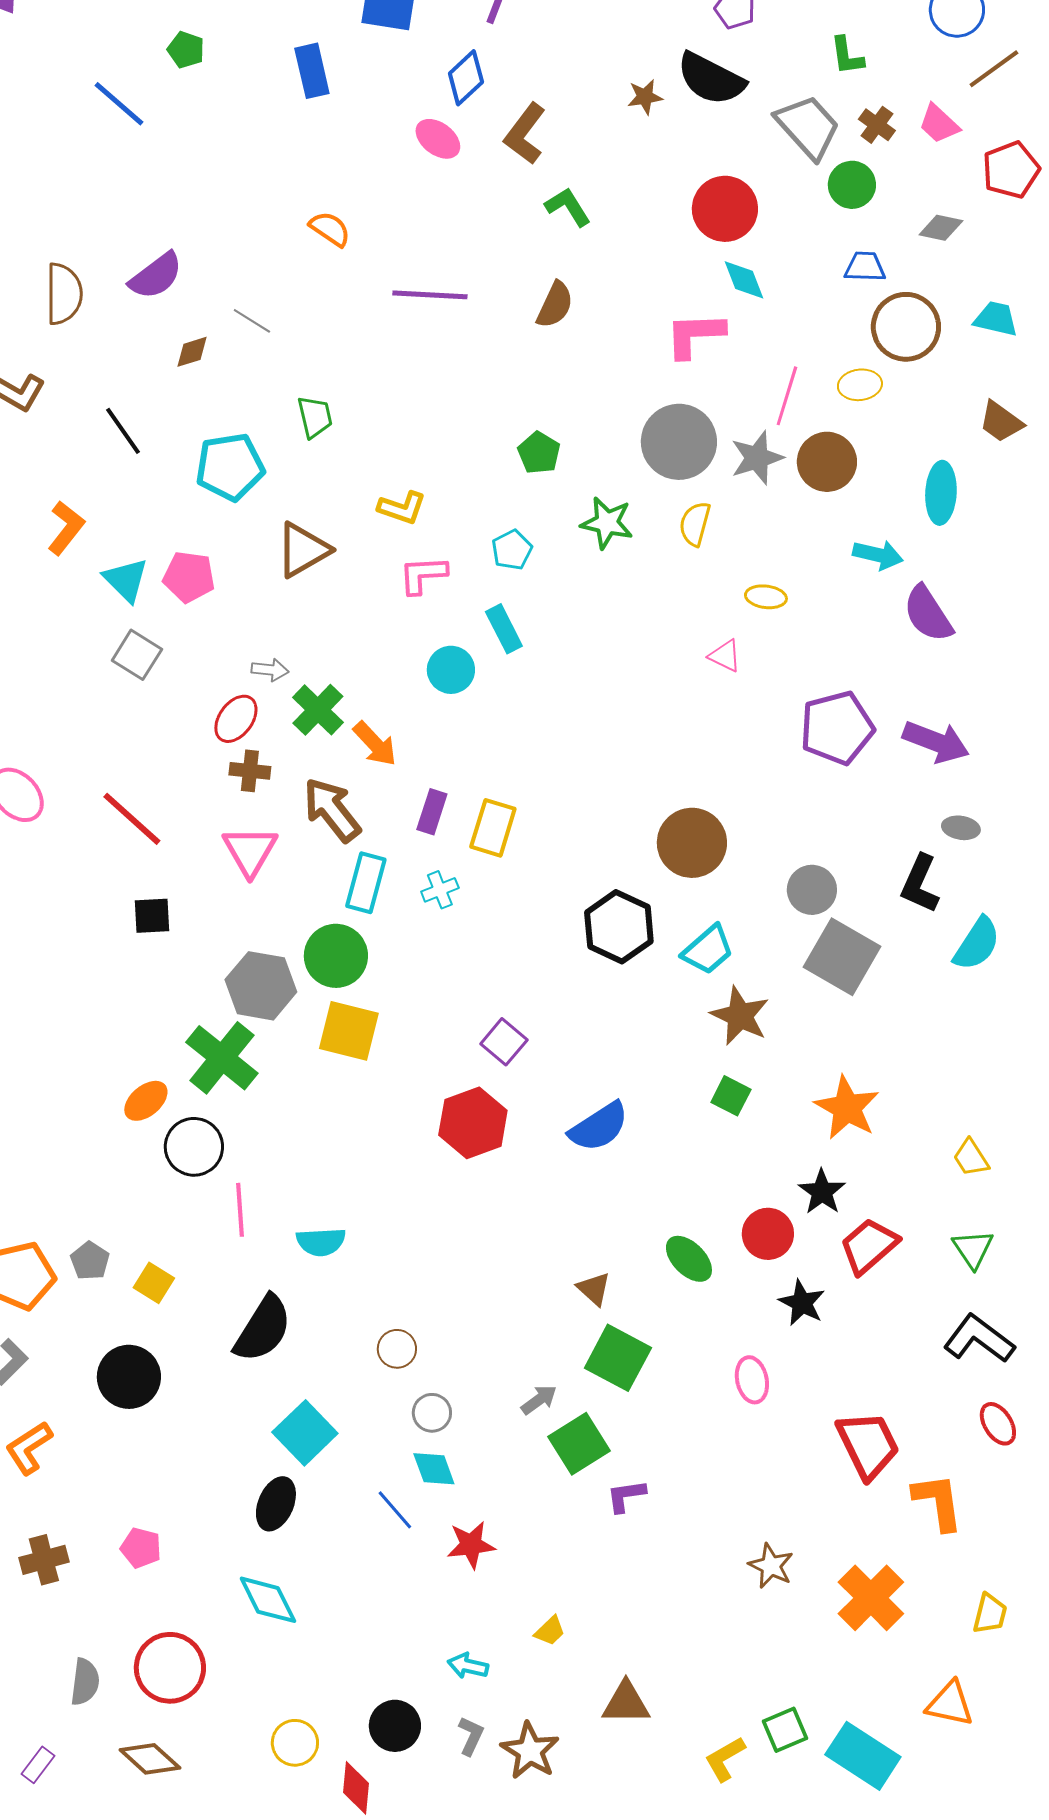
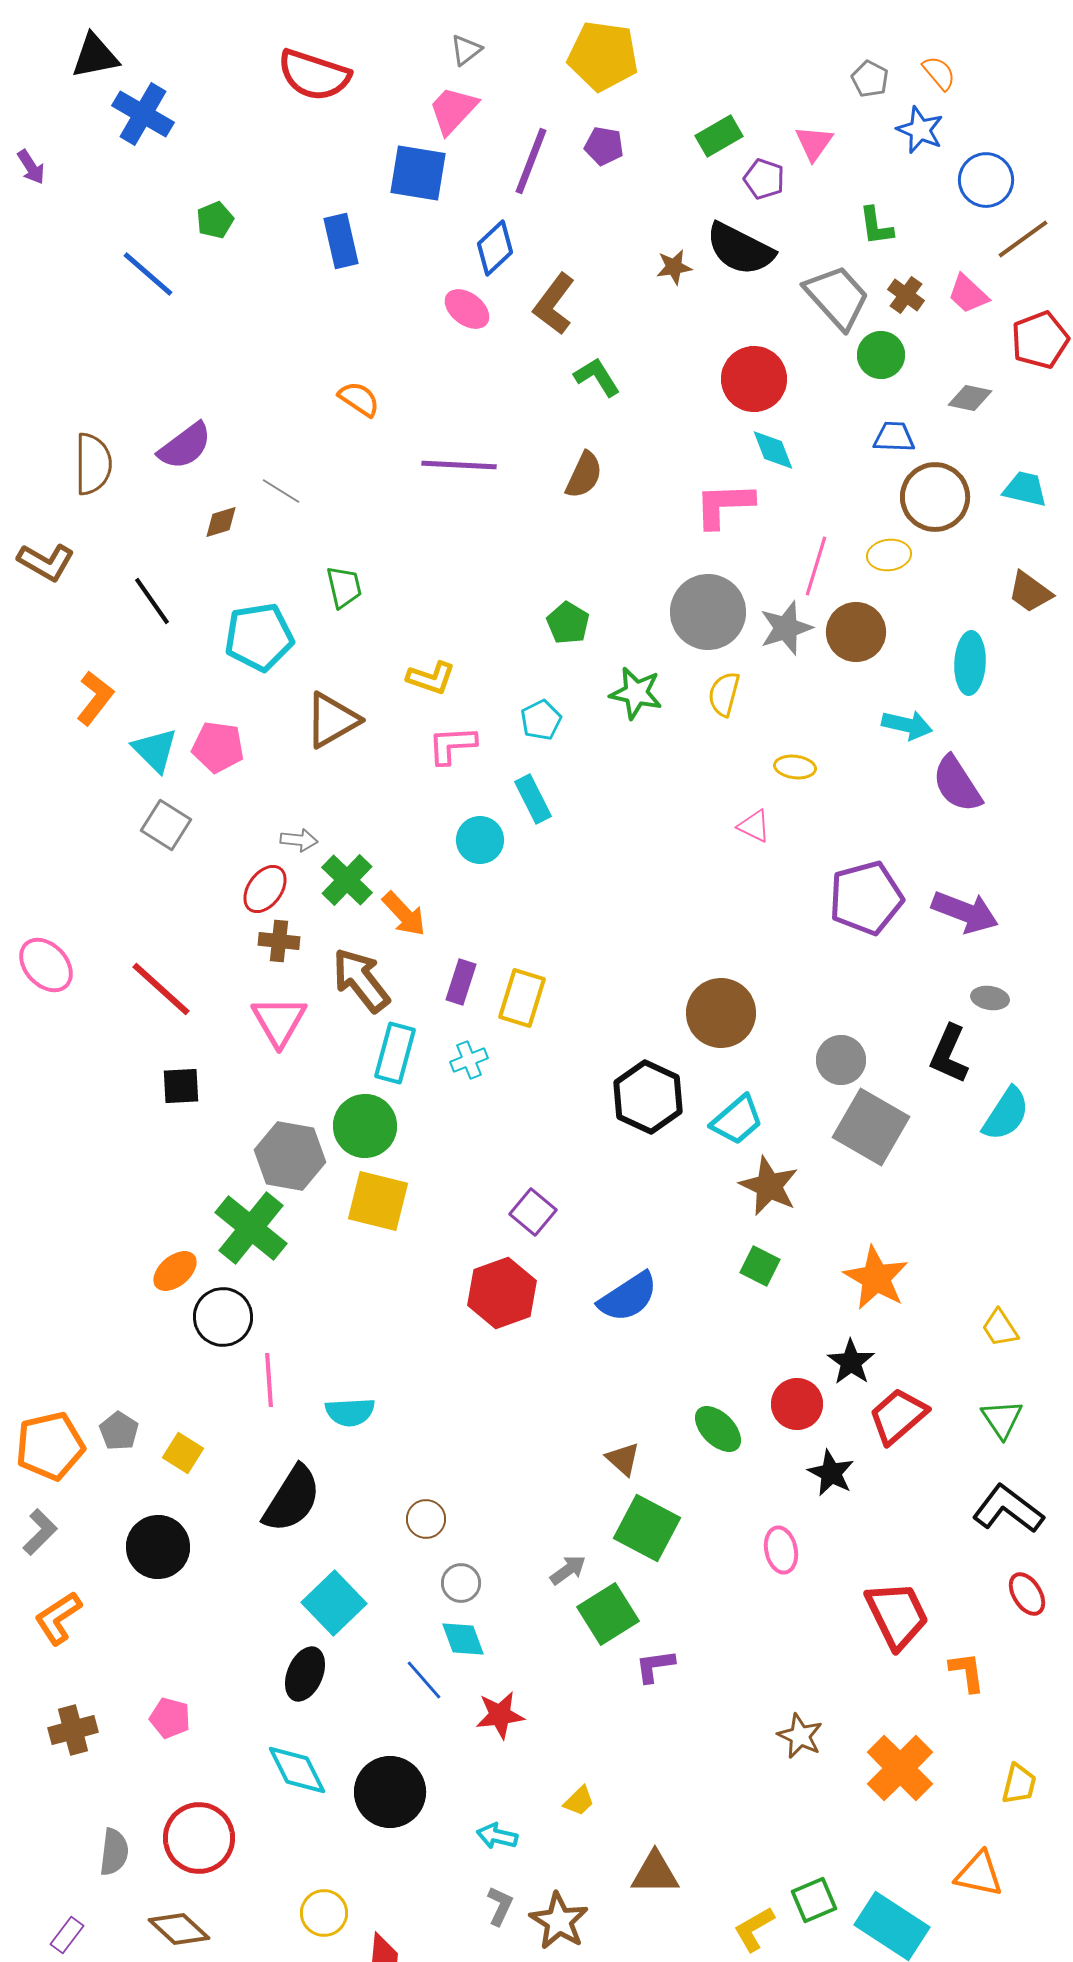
green pentagon: (186, 50) -> (215, 220), turned 30
orange L-shape: (938, 1502) -> (967, 1672), size x0.7
black circle: (395, 1726) -> (390, 1792), moved, size x1.4

